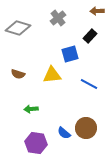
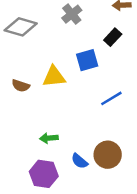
yellow triangle: (52, 75) -> (54, 77), moved
blue line: (89, 84) -> (111, 98), turned -60
green arrow: (31, 109) -> (49, 138), moved

